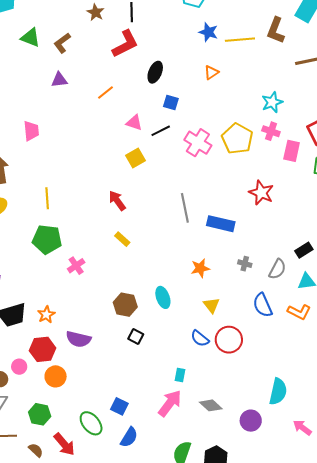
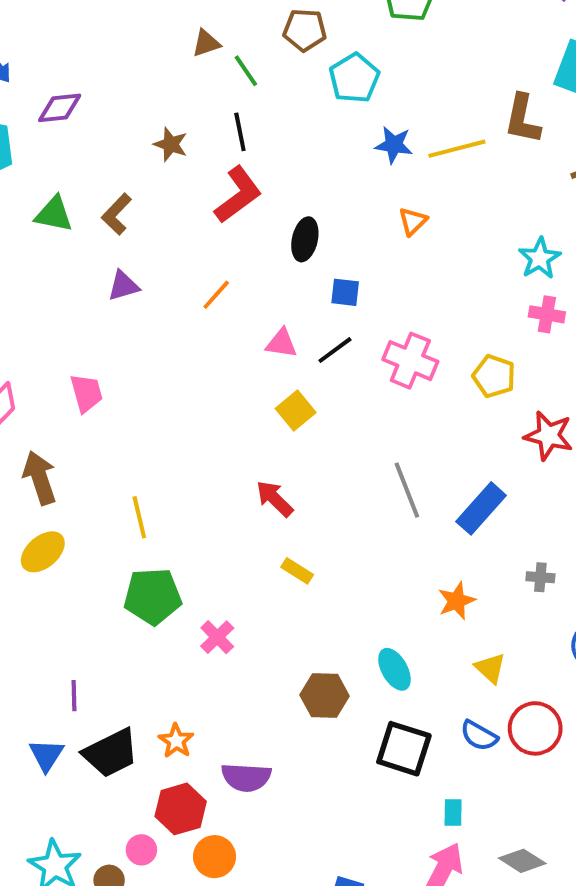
yellow pentagon: (237, 139) -> (494, 376), moved, size x0.7
blue rectangle: (221, 224) -> (481, 508), turned -52
black square: (136, 336) -> (404, 749), moved, size x1.8

